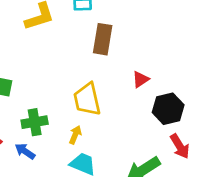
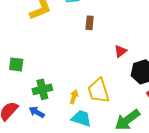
brown rectangle: (103, 39) -> (90, 23), size x0.6
yellow trapezoid: (87, 99) -> (98, 91), moved

